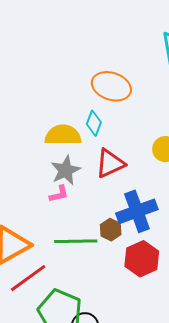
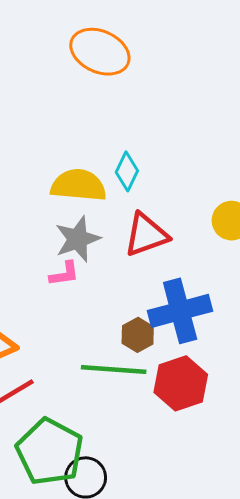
orange ellipse: (111, 86) -> (100, 52), moved
green line: (76, 241) -> (114, 370), moved

